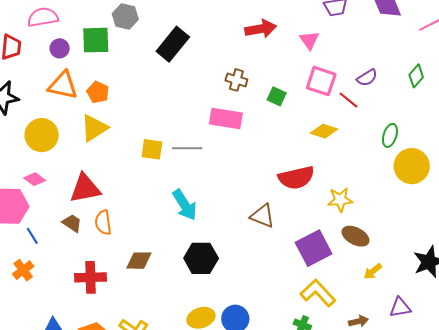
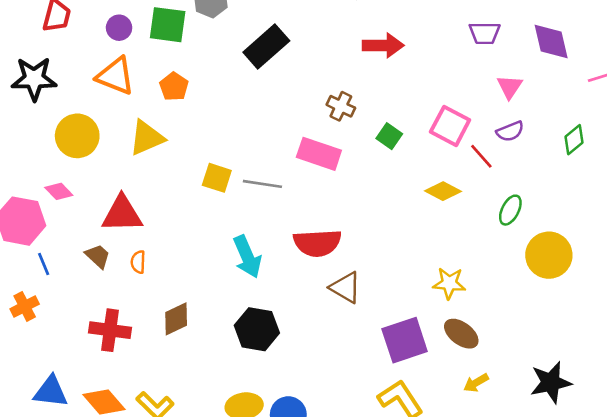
pink triangle: (309, 40) -> (510, 87), moved
orange pentagon: (98, 92) -> (174, 87), moved
green ellipse: (390, 135) -> (510, 210), moved
red semicircle: (296, 178) -> (317, 243), moved
orange semicircle: (103, 222) -> (138, 262), size x0.7
brown diamond: (139, 261) -> (176, 319), turned -36

